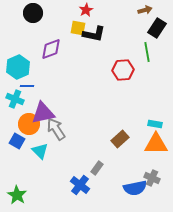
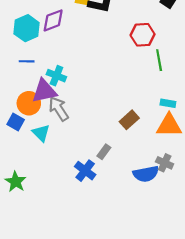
green line: (147, 52) -> (159, 60), moved
cyan hexagon: (18, 67) -> (27, 28), moved
red hexagon: (123, 70) -> (143, 35), moved
cyan cross: (15, 99) -> (56, 76), moved

